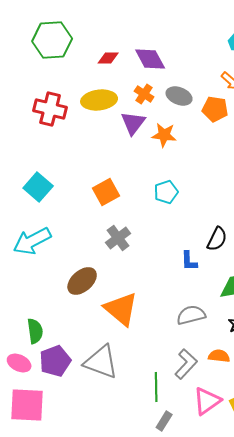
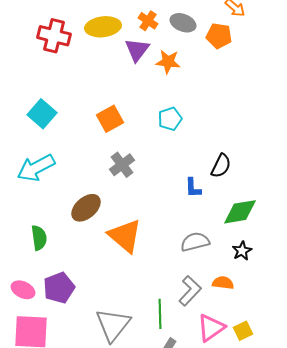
green semicircle: (35, 331) -> (39, 238), moved
gray triangle: (101, 362) -> (113, 325), moved, turned 48

